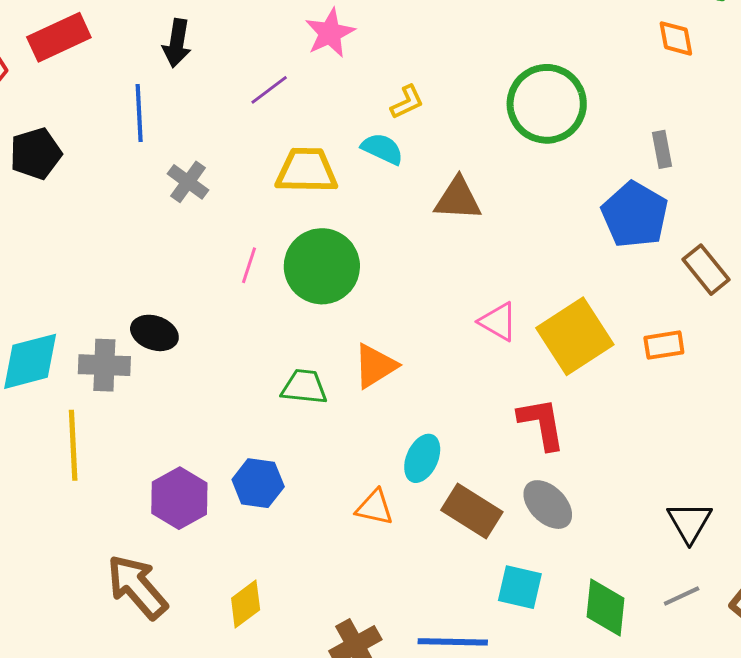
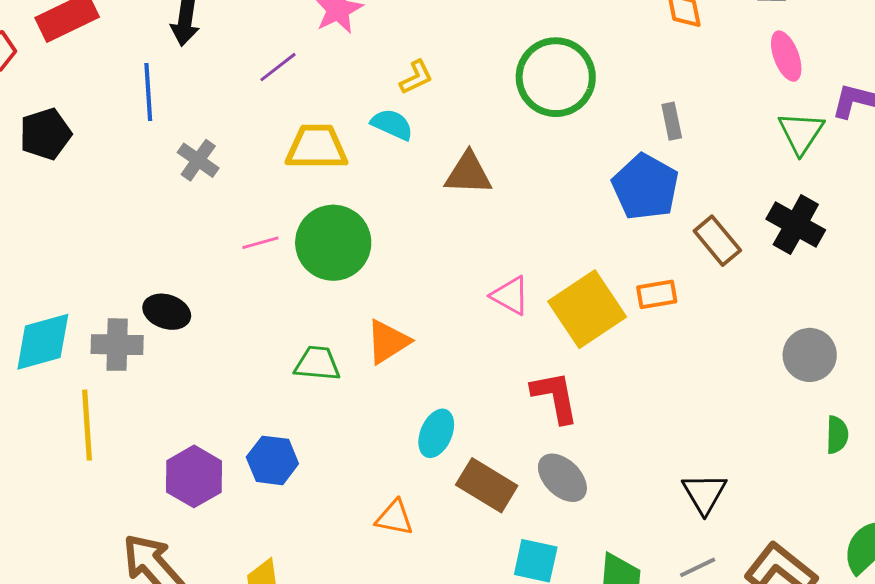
pink line: (249, 265) -> (260, 243), turned 57
orange rectangle: (664, 345) -> (657, 294), moved
orange triangle: (375, 507) -> (395, 518), moved

